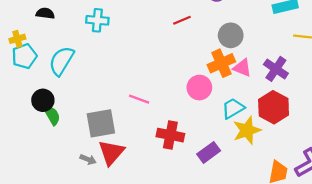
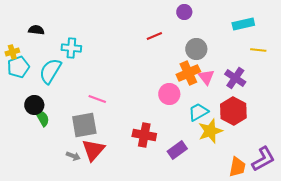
cyan cross: (97, 20) -> (71, 48), moved
pink triangle: (242, 68) -> (206, 77), turned 30
pink line: (139, 99) -> (97, 99), moved

